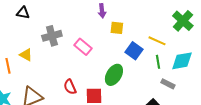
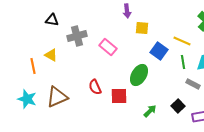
black triangle: (23, 13) -> (52, 20), moved

